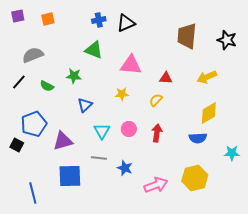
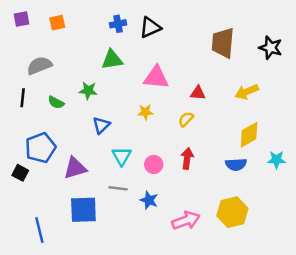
green triangle: (94, 50) -> (112, 60), turned -30
black line: (19, 82) -> (23, 98), turned -35
pink circle: (129, 129) -> (154, 164), moved
cyan star: (232, 153) -> (276, 160), moved

